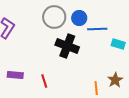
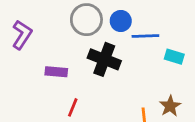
purple rectangle: (15, 75) -> (56, 72), moved
red line: (44, 81) -> (73, 107), turned 40

